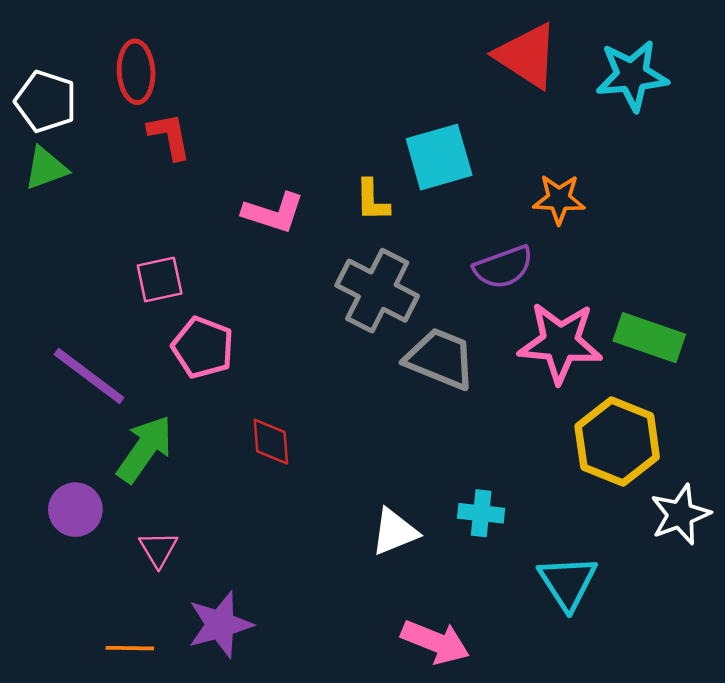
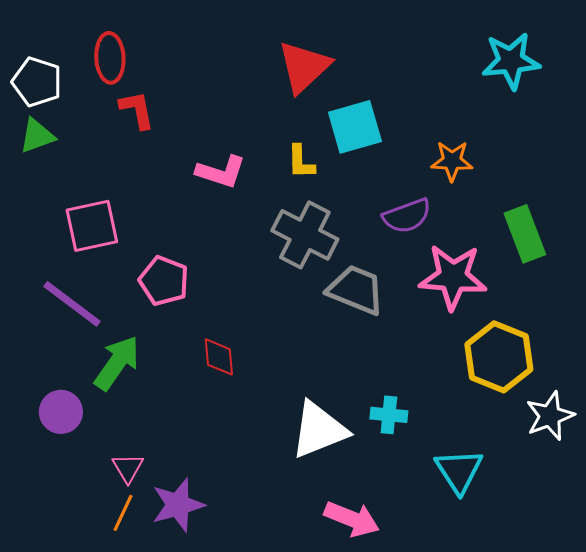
red triangle: (527, 56) -> (304, 67), moved, turned 44
pink square: (160, 280) -> (92, 226), moved, size x1.4
green rectangle: (649, 338) -> (525, 234), moved, turned 50
white triangle: (395, 532) -> (319, 430), size x1.5
pink triangle: (158, 549) -> (128, 468), moved
orange line: (130, 648) -> (123, 513), moved, turned -66

